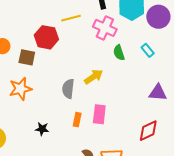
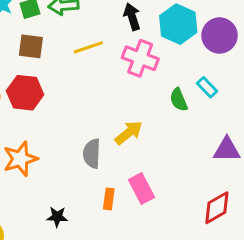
red hexagon: (46, 37) -> (25, 93), moved
green semicircle: (119, 53) -> (179, 100), moved
brown square: (27, 57) -> (31, 46), moved
pink rectangle: (99, 114) -> (142, 188), turned -30

